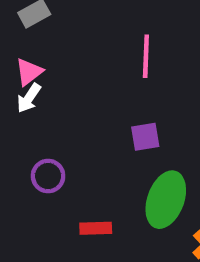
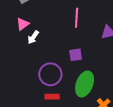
white arrow: (29, 98) -> (33, 37), moved
purple circle: (48, 176) -> (50, 74), moved, size x1.5

